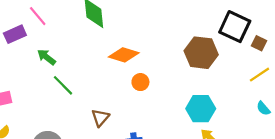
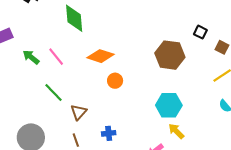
pink line: (38, 16) -> (56, 57), moved
black square: (235, 27) -> (200, 32), size x0.5
green line: (63, 85) -> (54, 93), moved

